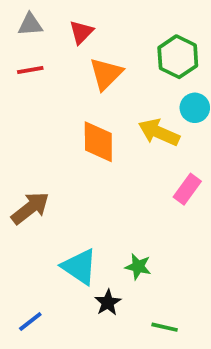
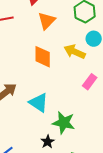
cyan triangle: (79, 267) -> (39, 103), moved
green star: (138, 267) -> (64, 123), size x1.6

